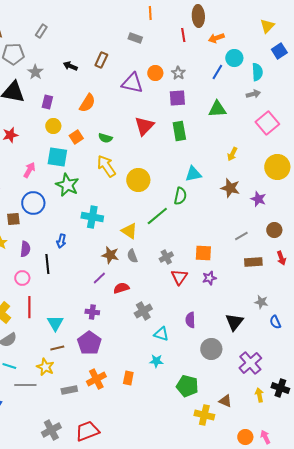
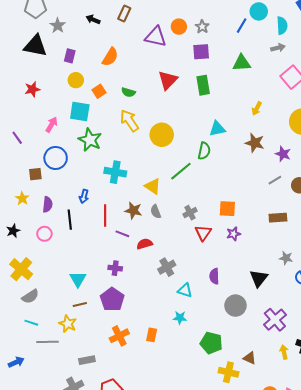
gray line: (241, 236) -> (275, 180), moved
purple line: (99, 278) -> (122, 234), turned 64
red line: (29, 307) -> (105, 216), moved
gray rectangle: (69, 390) -> (87, 360), moved

